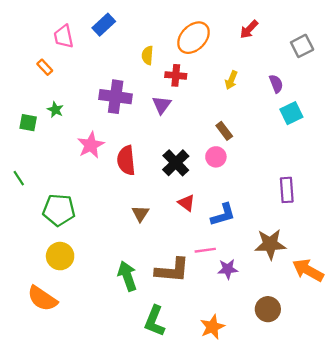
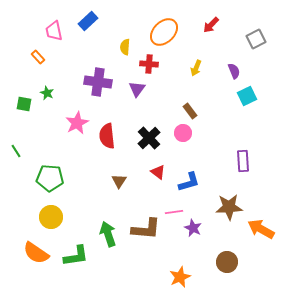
purple star: (228, 269) -> (193, 228), turned 30
green L-shape: (155, 321) -> (76, 256), moved, turned -120

